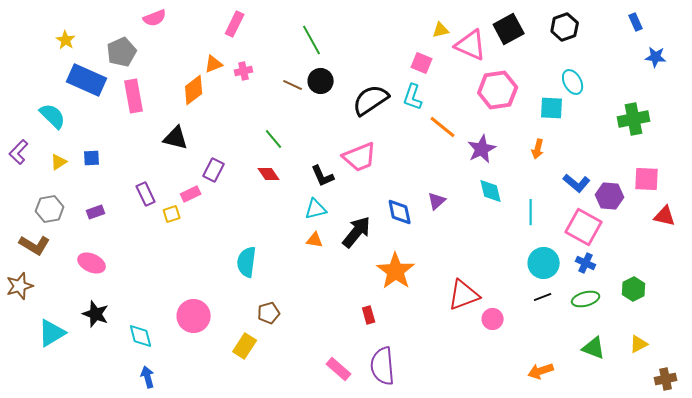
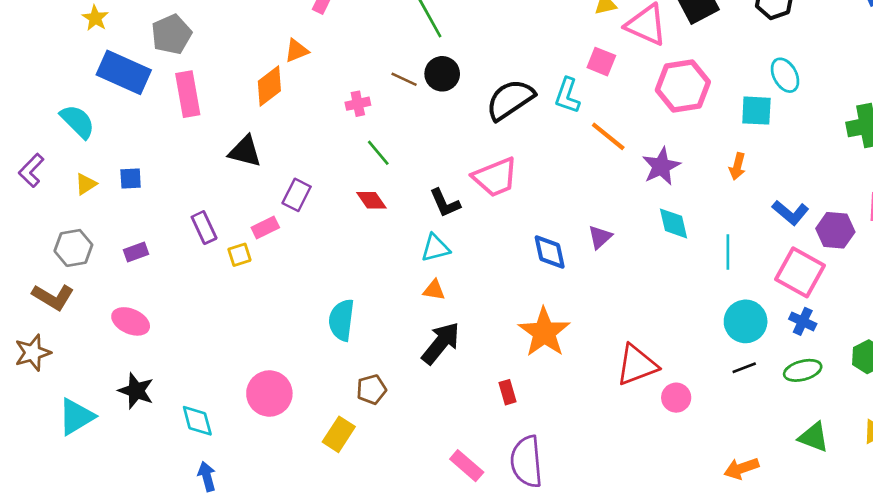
pink square: (422, 63) -> (601, 62), moved
pink cross: (244, 71) -> (358, 104), moved
black arrow: (357, 232) -> (441, 343), moved

